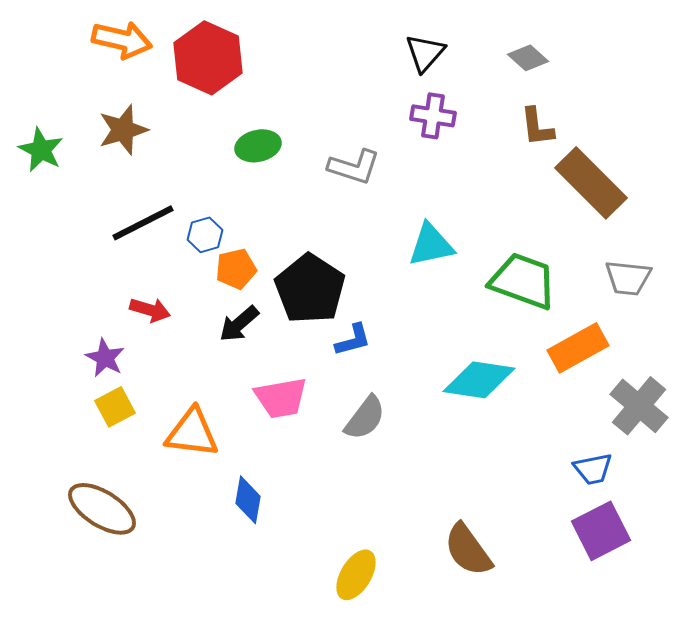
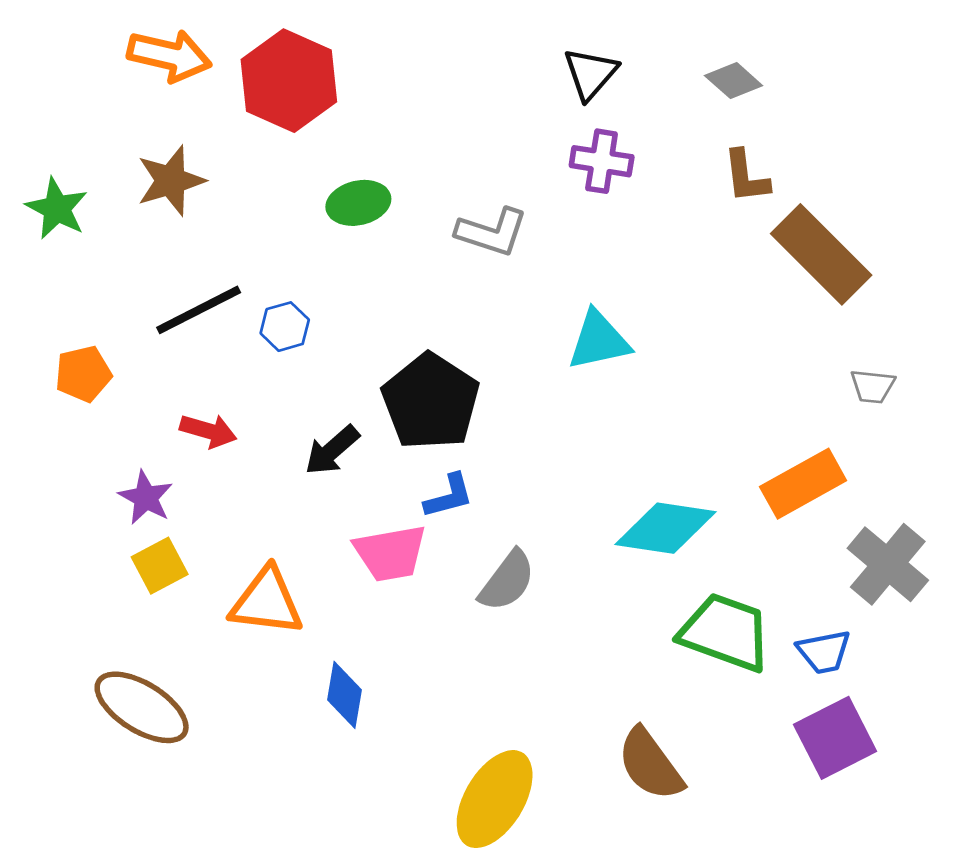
orange pentagon: (236, 269) -> (83, 374), moved
gray trapezoid: (628, 278) -> (873, 386), size x0.7
green trapezoid: (523, 281) -> (725, 632), moved
blue L-shape: (353, 340) -> (449, 496), moved
yellow ellipse: (356, 575) -> (495, 799), size x1.4

